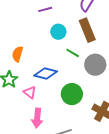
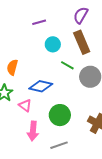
green circle: (72, 94) -> (60, 115), moved

